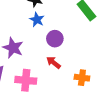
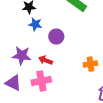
red arrow: (54, 63) -> (45, 60), moved

